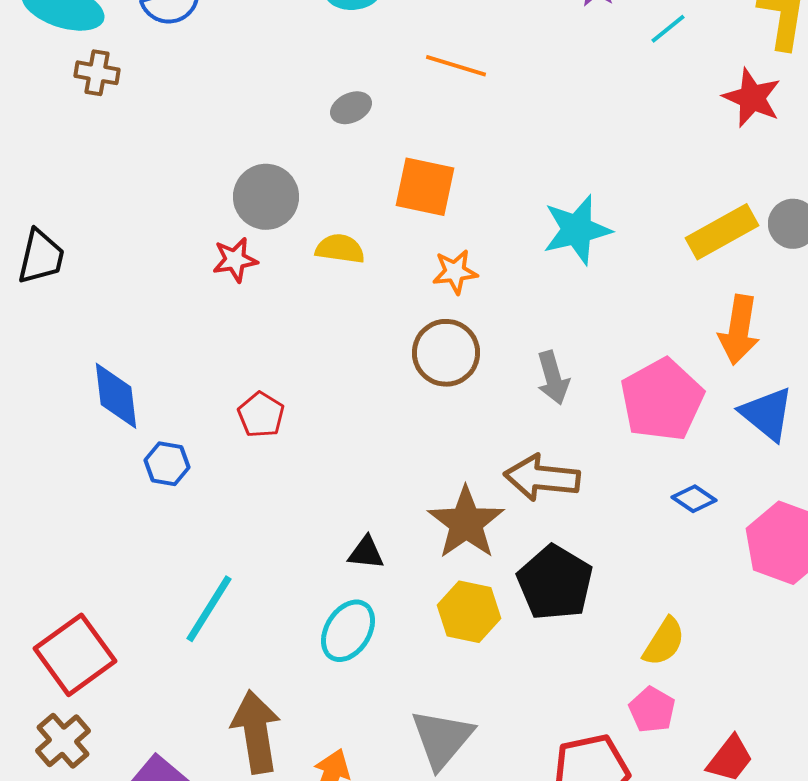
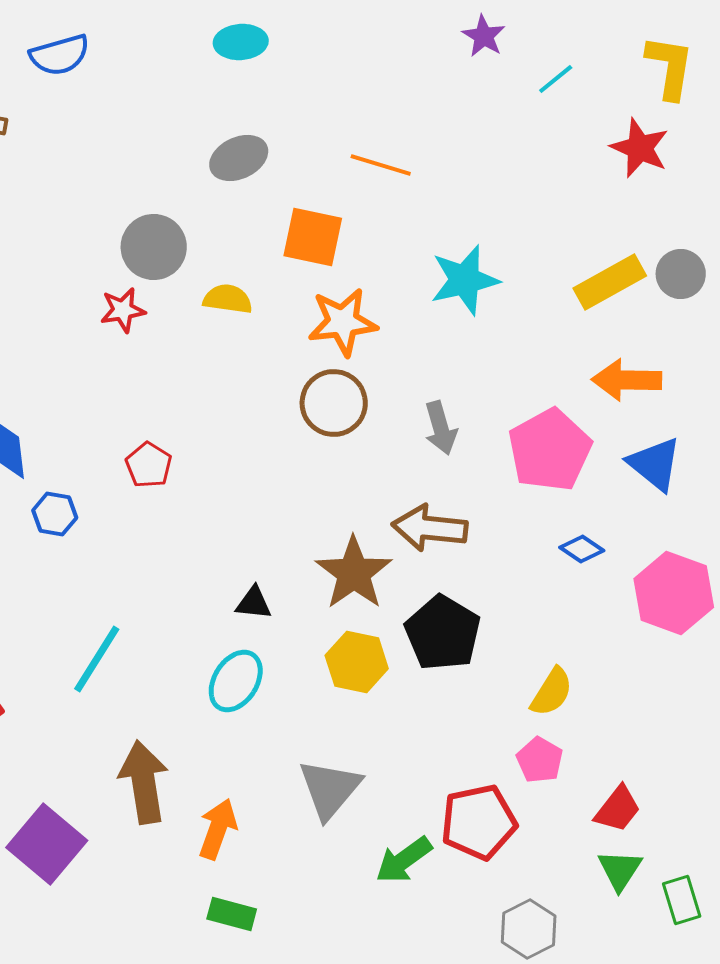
orange line: (456, 66) -> (381, 165), moved
gray ellipse: (351, 108) -> (239, 158), size x1.4
orange star: (455, 272) -> (343, 322), size x1.5
orange arrow: (739, 330) -> (627, 380), turned 82

